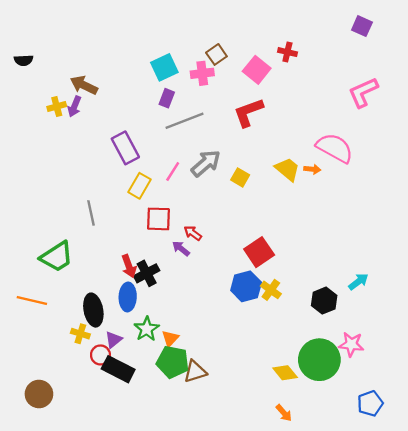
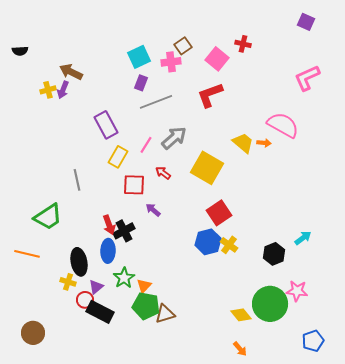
yellow square: (240, 177) -> (207, 168), moved, size x2.0
red arrow: (193, 233) -> (163, 173), moved

